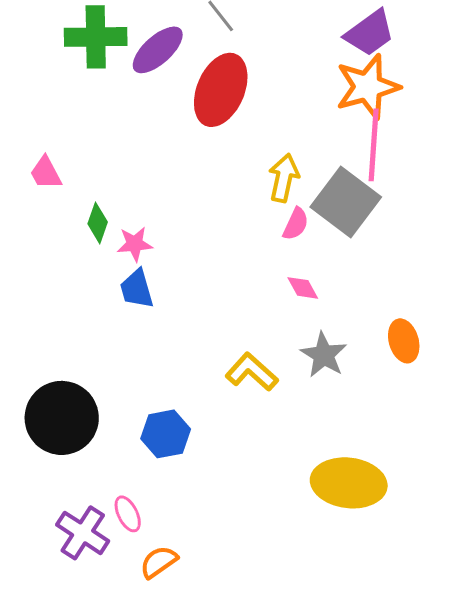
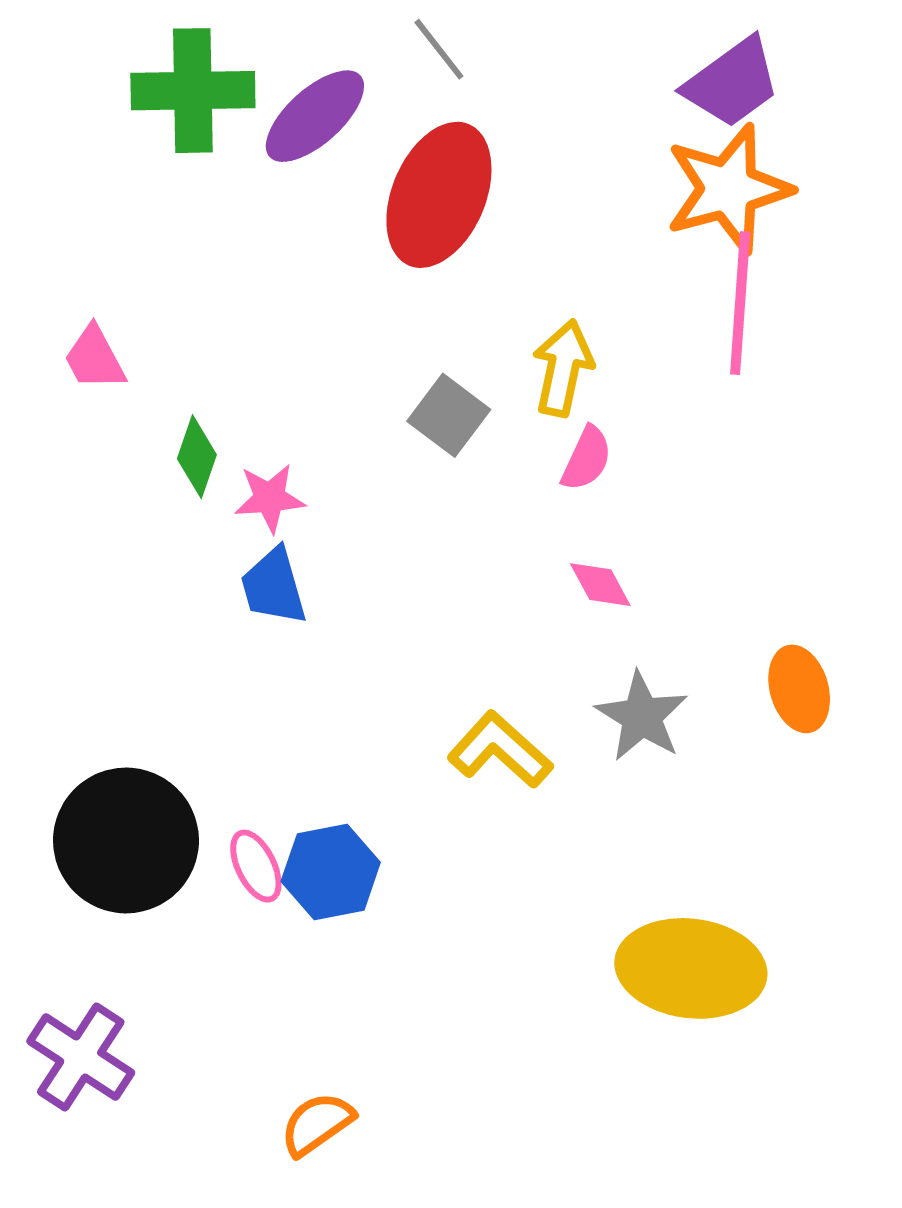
gray square: (346, 202) -> (449, 415), moved, size x0.6
pink ellipse: (128, 514) -> (256, 866), moved
purple cross: (83, 533) -> (81, 1057), moved

